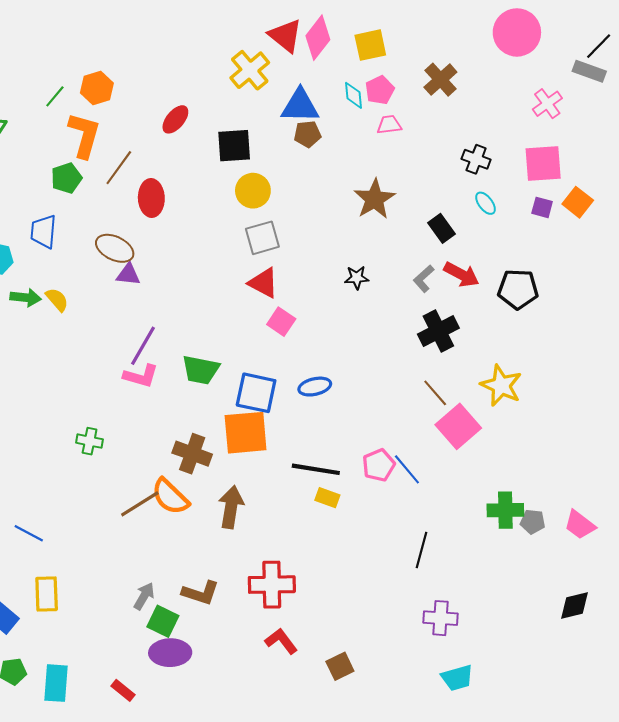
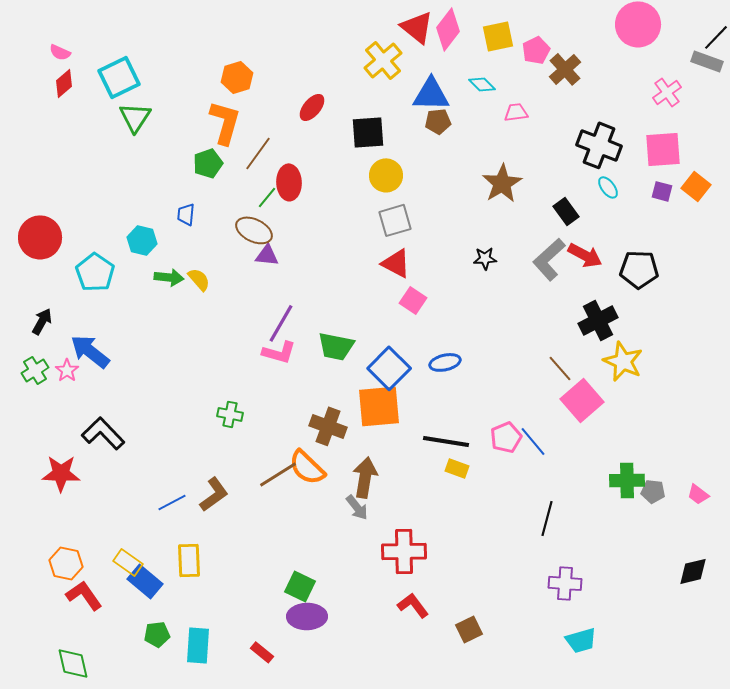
pink pentagon: (380, 90) -> (536, 50), moved
cyan diamond: (354, 95) -> (482, 84), turned -40
green line: (55, 96) -> (267, 197), moved
black cross: (476, 159) -> (599, 145), size x1.6
blue trapezoid: (43, 232) -> (186, 214), size x0.7
gray L-shape: (424, 279) -> (549, 259), size x1.6
black cross: (438, 331) -> (598, 320), moved
blue square: (256, 393) -> (389, 368), turned 33
pink trapezoid: (580, 525) -> (698, 494), size x0.7
blue line: (29, 533) -> (172, 502), turned -56
brown L-shape: (201, 593) -> (214, 494), moved, turned -54
gray arrow: (144, 596) -> (357, 507), moved, turned 112

